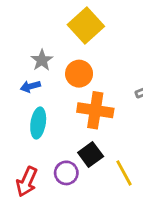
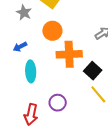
gray star: (42, 60) -> (24, 13), moved
black square: (91, 155) -> (93, 71), moved

